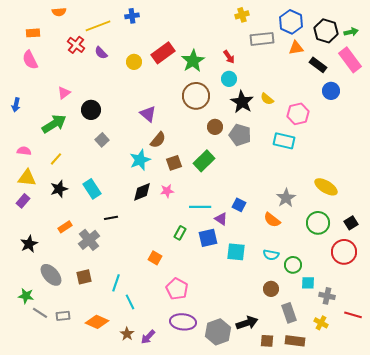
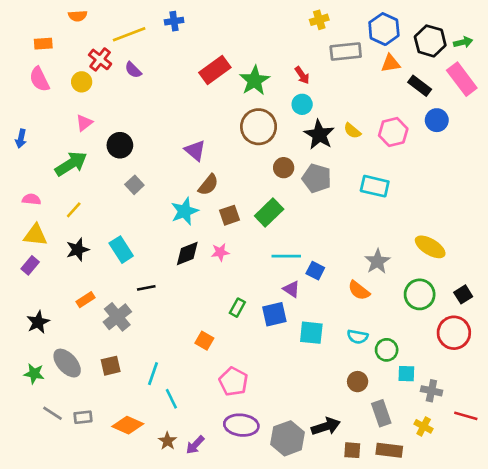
yellow circle: (134, 62) -> (82, 82), moved
pink hexagon: (298, 114) -> (393, 132), moved
cyan line: (200, 207) -> (286, 256), moved
green star: (26, 296) -> (34, 374), moved

